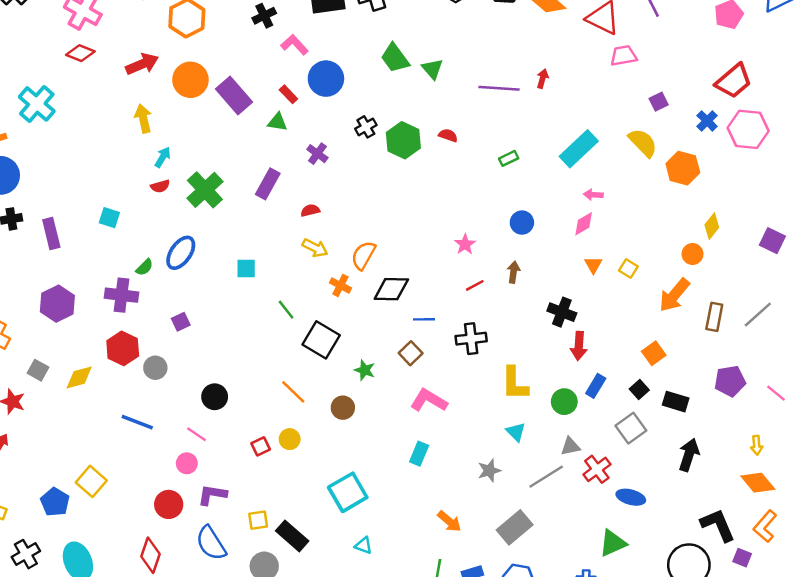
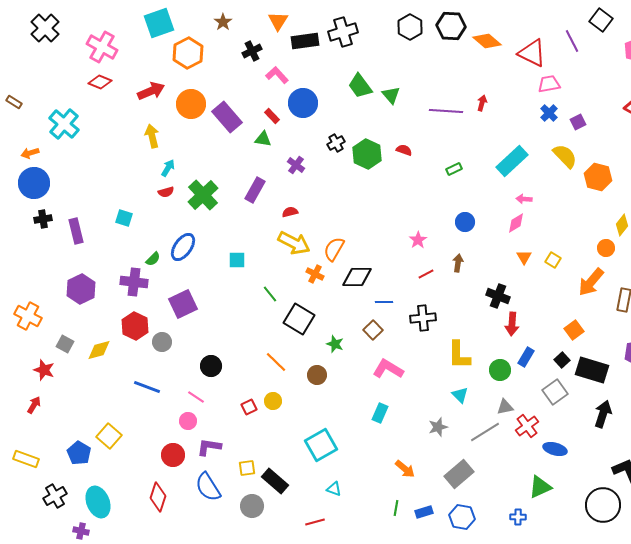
blue cross: (707, 121) -> (549, 113), moved
yellow arrow: (315, 248) -> (294, 243), size x1.5
purple square: (181, 322) -> (183, 304), size x1.8
black rectangle: (676, 402) -> (592, 370), size x1.5

